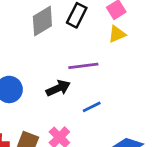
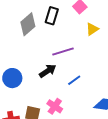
yellow triangle: (117, 34) -> (92, 29), moved

